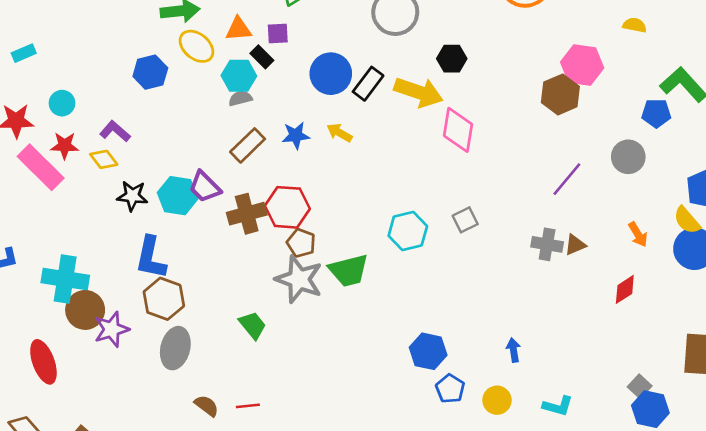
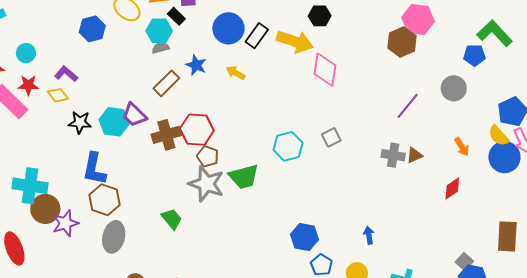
blue star: (296, 135) -> (196, 65), moved, turned 30

